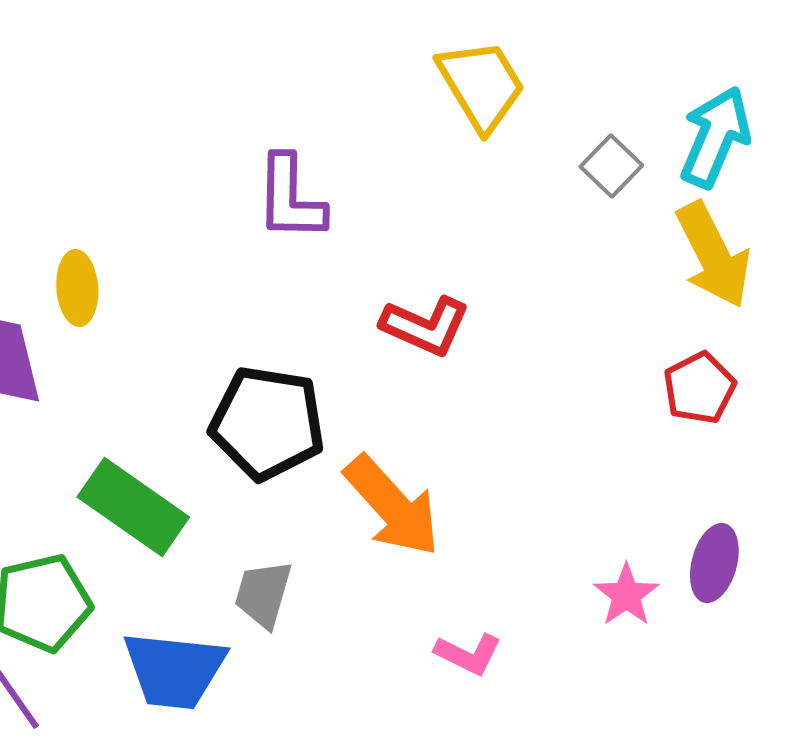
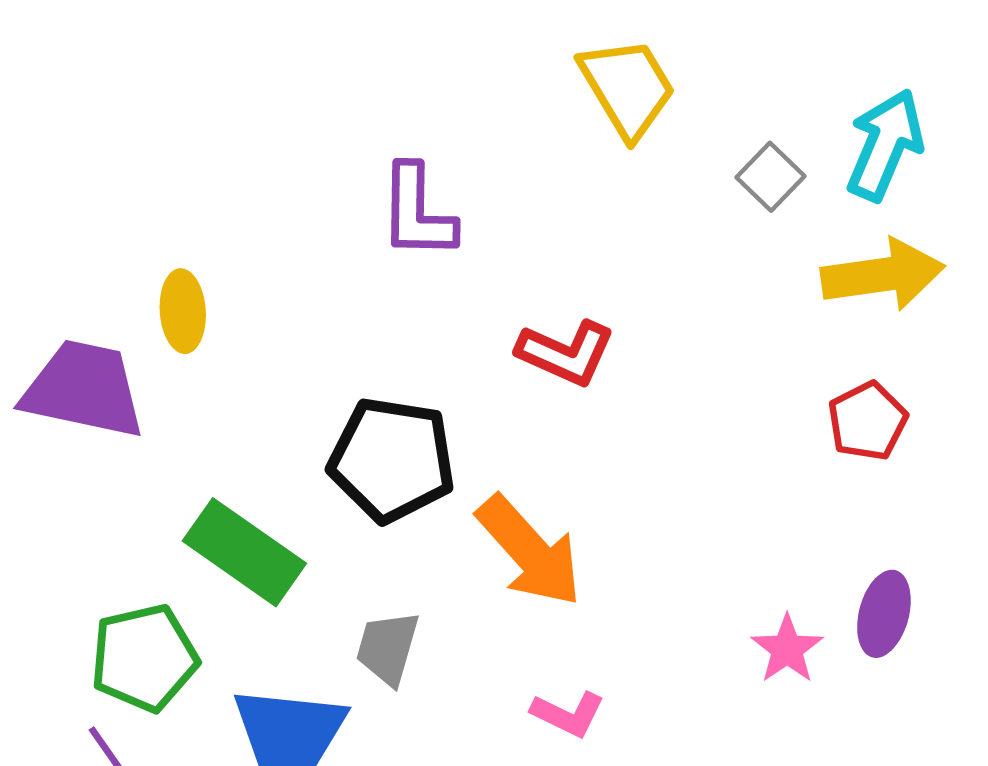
yellow arrow: (713, 255) -> (883, 275), turned -71
pink L-shape: (468, 654) -> (568, 714), moved

